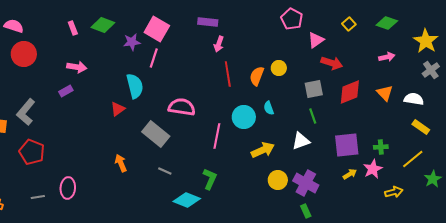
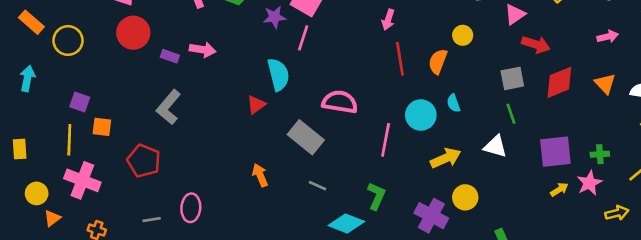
yellow circle: (279, 68) -> (463, 35), moved
purple rectangle: (66, 91) -> (170, 56), moved, turned 48
gray L-shape: (26, 112) -> (169, 107), moved
white triangle: (301, 141) -> (495, 146), turned 36
purple cross: (306, 183) -> (431, 216), moved

